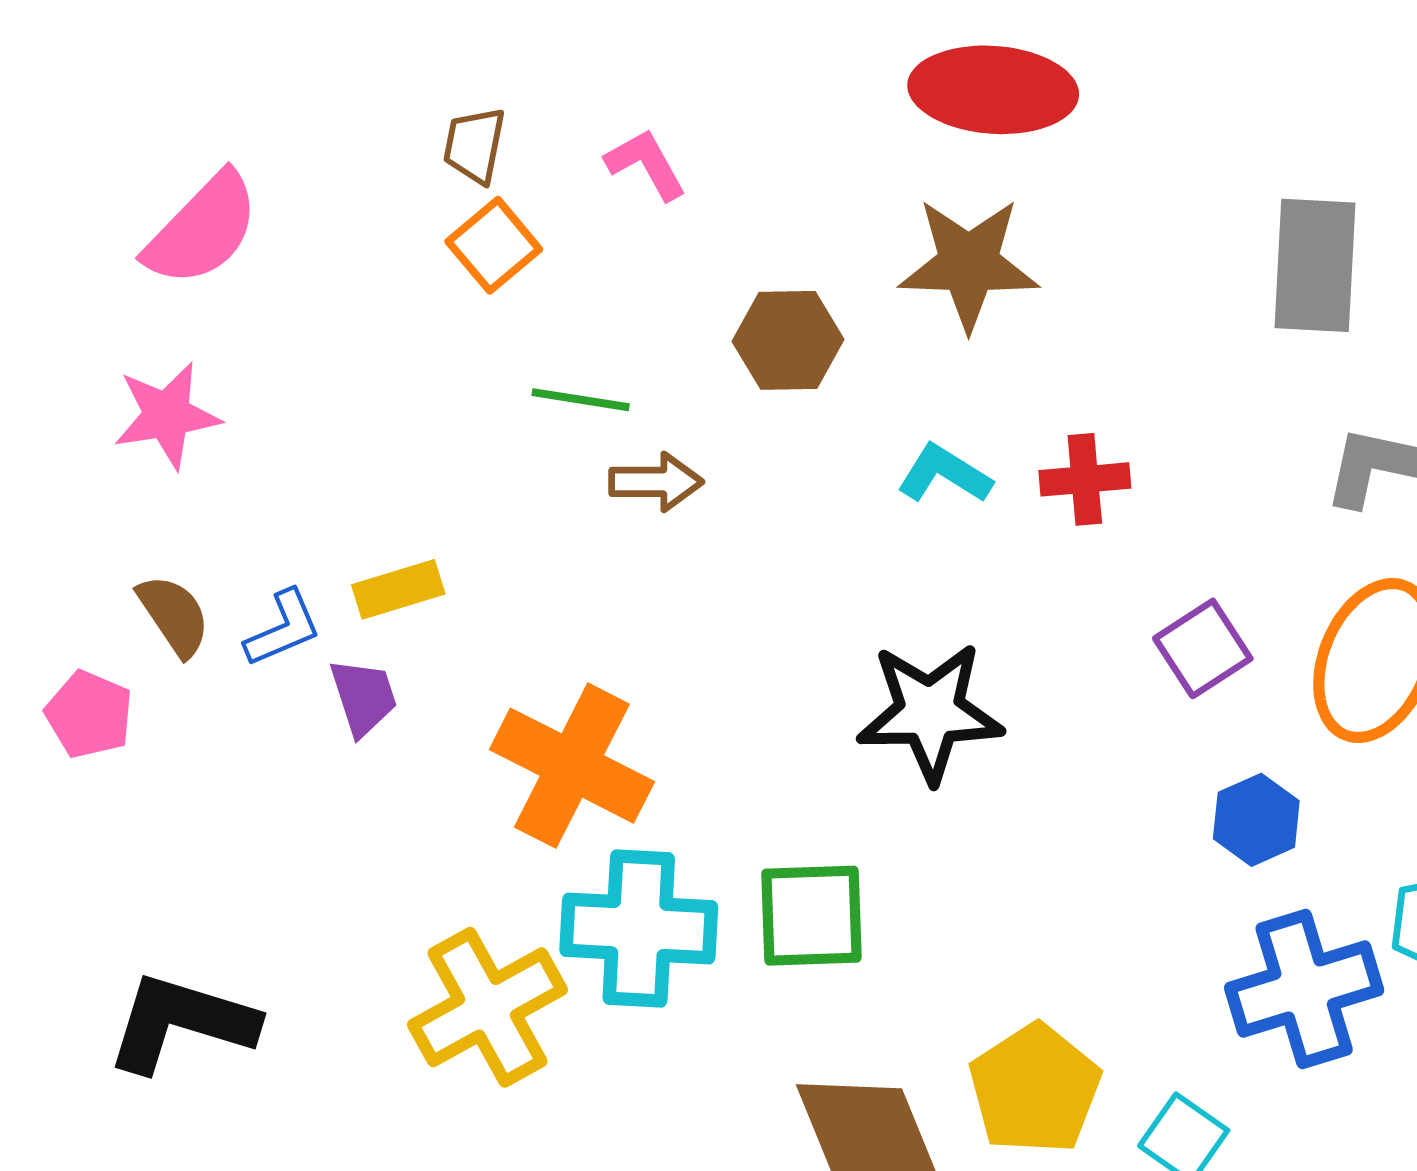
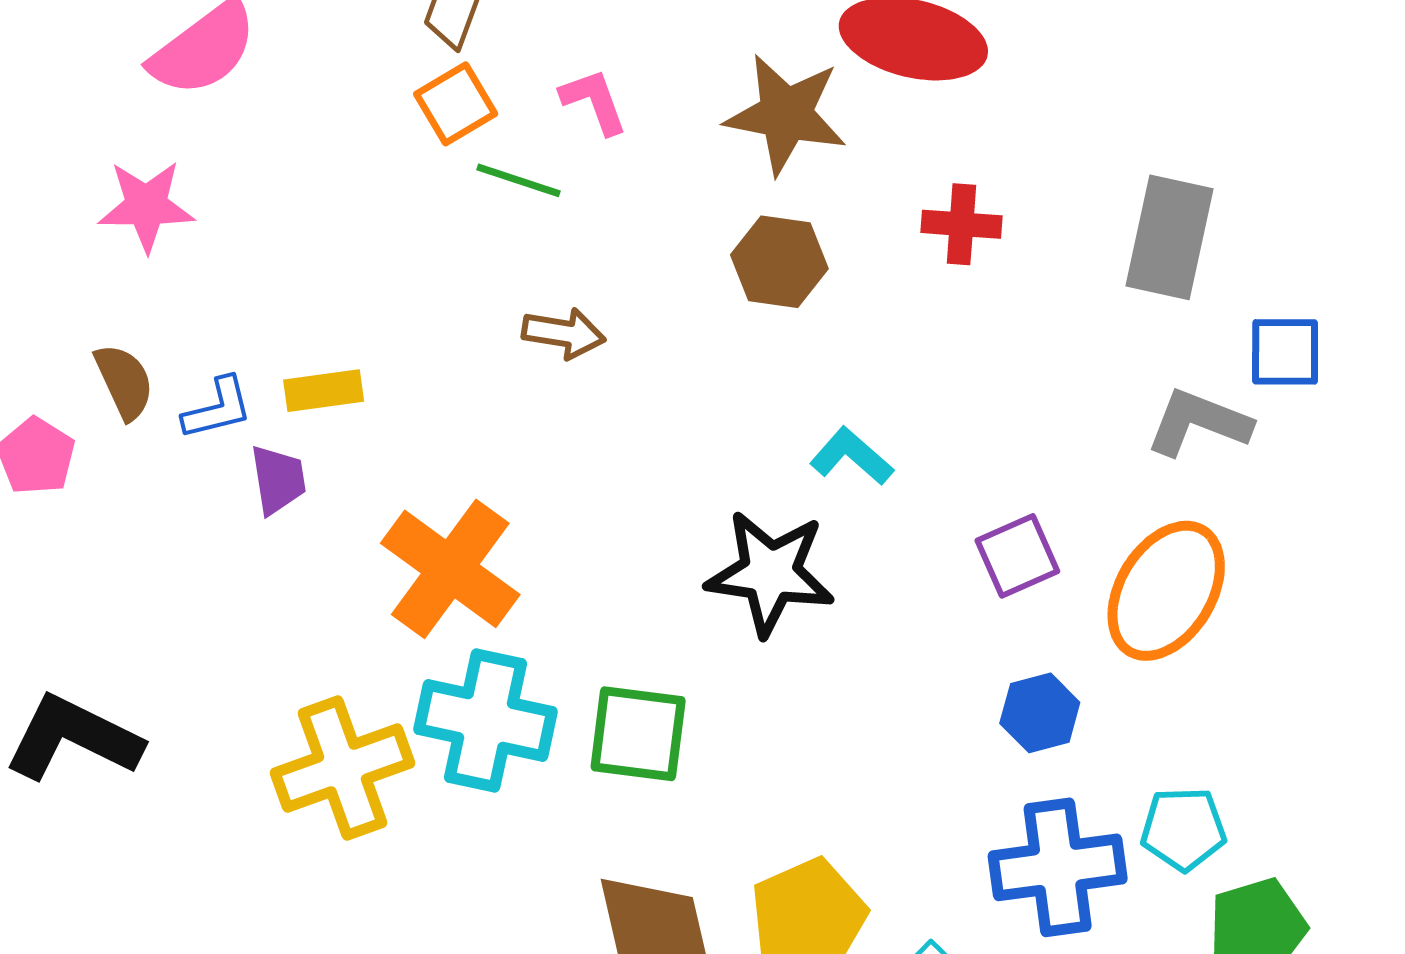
pink L-shape: (646, 164) -> (594, 101), moved
brown star: (969, 264) -> (786, 114), moved
brown hexagon: (788, 340) -> (779, 262), moved
green line: (581, 400) -> (518, 180), moved
cyan L-shape: (944, 474) -> (852, 456), moved
red cross: (1085, 479) -> (961, 224), moved

